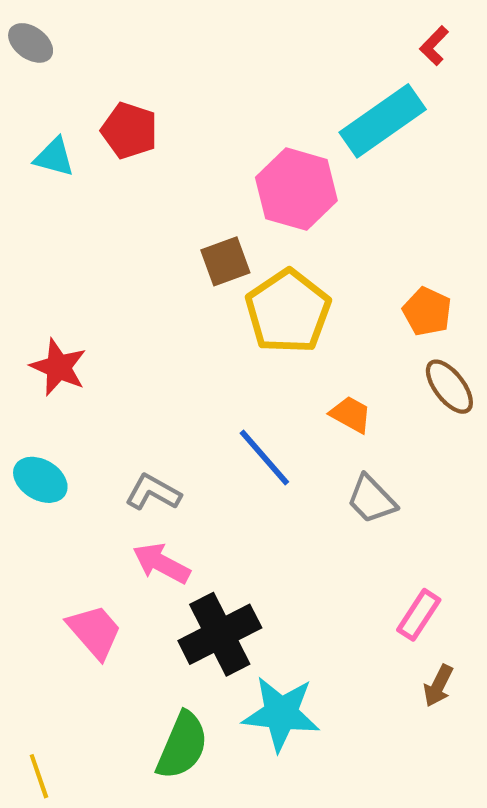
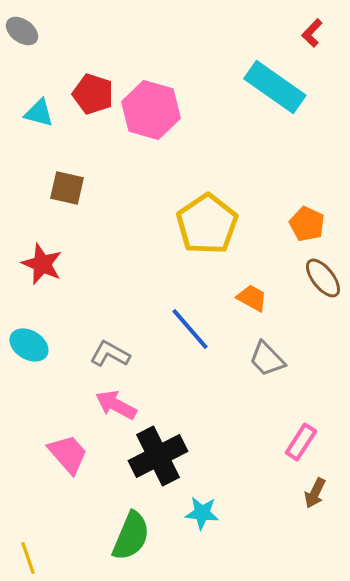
cyan rectangle: (383, 121) -> (275, 87), turned 70
pink hexagon: (296, 189) -> (151, 110), moved
brown square: (225, 261) -> (67, 188), moved, turned 33
cyan star: (281, 714) -> (202, 513), size x0.6

